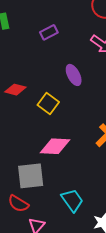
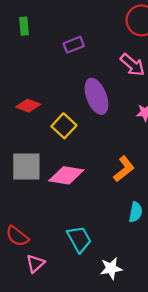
purple ellipse: (74, 75) -> (96, 96), size x1.4
gray square: (31, 176) -> (26, 166), moved

